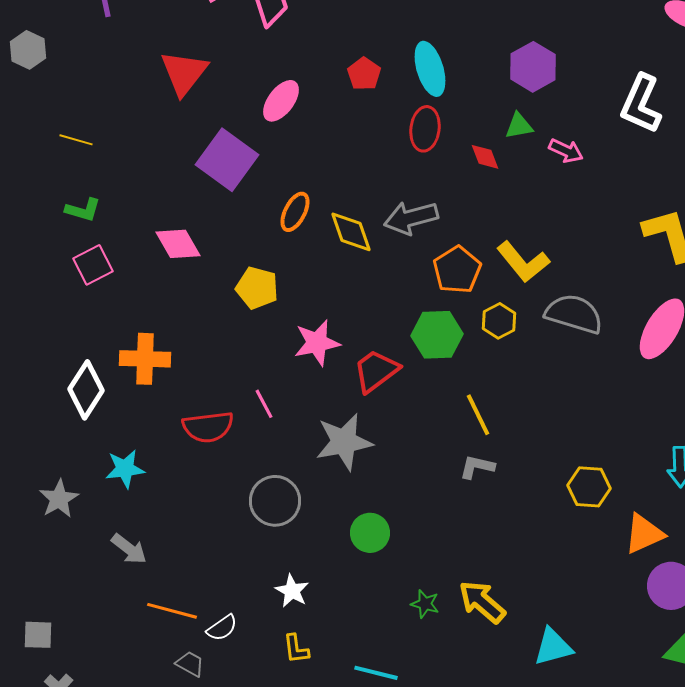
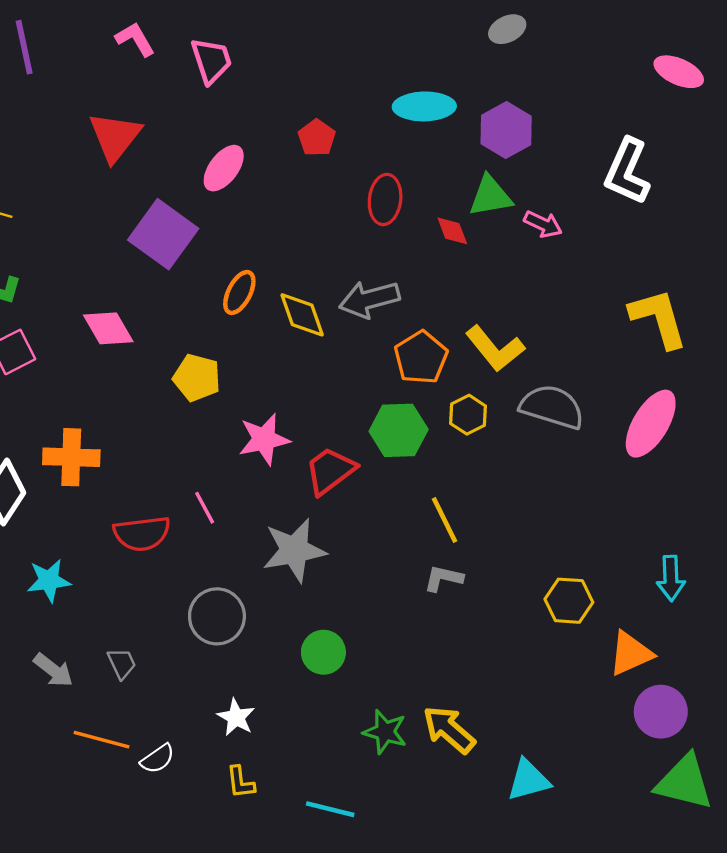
cyan ellipse: (430, 69) -> (424, 106), moved, turned -74
green triangle: (519, 126) -> (490, 196), size x1.4
green star: (425, 604) -> (385, 732), size x1.4
gray trapezoid: (190, 664) -> (122, 663), moved, turned 36

